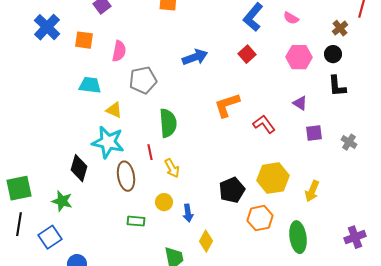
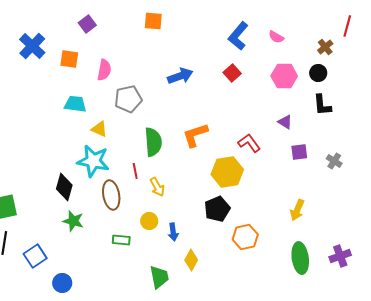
orange L-shape: (227, 105) -> (195, 135), moved
yellow hexagon: (273, 178) -> (227, 172), moved
green star: (62, 201) -> (73, 221), moved
green ellipse: (298, 237) -> (300, 258), moved

